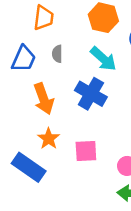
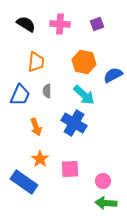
orange arrow: (44, 99) -> (36, 127), size x0.7

